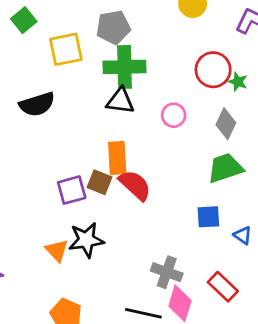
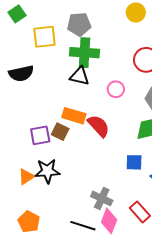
orange rectangle: (117, 158) -> (74, 116), turned -75
red semicircle: (135, 185) -> (99, 126), moved
orange triangle: (57, 250) -> (26, 177), turned 36

